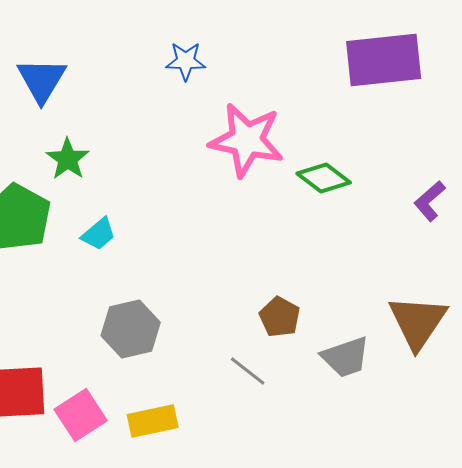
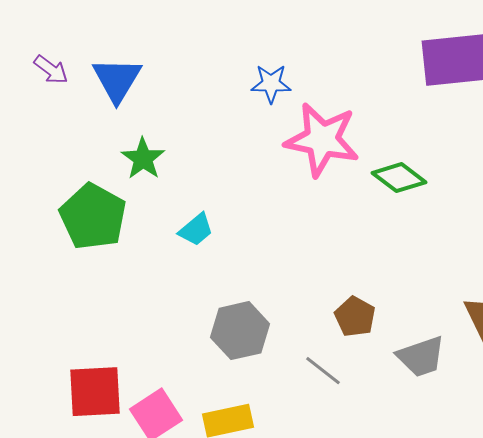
blue star: (186, 61) -> (271, 84), moved
cyan trapezoid: (99, 234) -> (196, 230), moved
gray hexagon: (131, 329) -> (240, 331), moved

